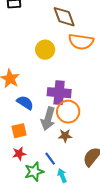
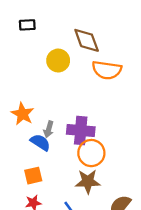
yellow circle: (45, 50) -> (58, 61), moved
gray arrow: (48, 119) -> (49, 129), moved, size x0.6
brown star: (65, 136) -> (88, 182), size x1.5

